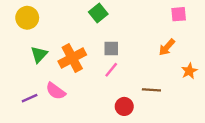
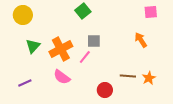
orange arrow: (167, 47) -> (141, 40), turned 105
pink line: (111, 70) -> (85, 57), moved
orange star: (189, 71) -> (149, 78), moved
pink semicircle: (56, 91) -> (62, 77), moved

